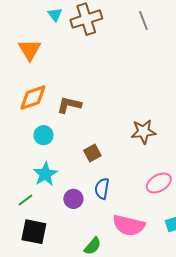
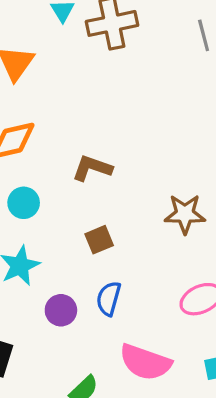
brown L-shape: (69, 105) -> (92, 168), moved

